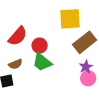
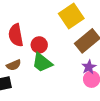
yellow square: (70, 19) -> (71, 16), turned -30
red semicircle: (18, 36) -> (16, 35), turned 130

